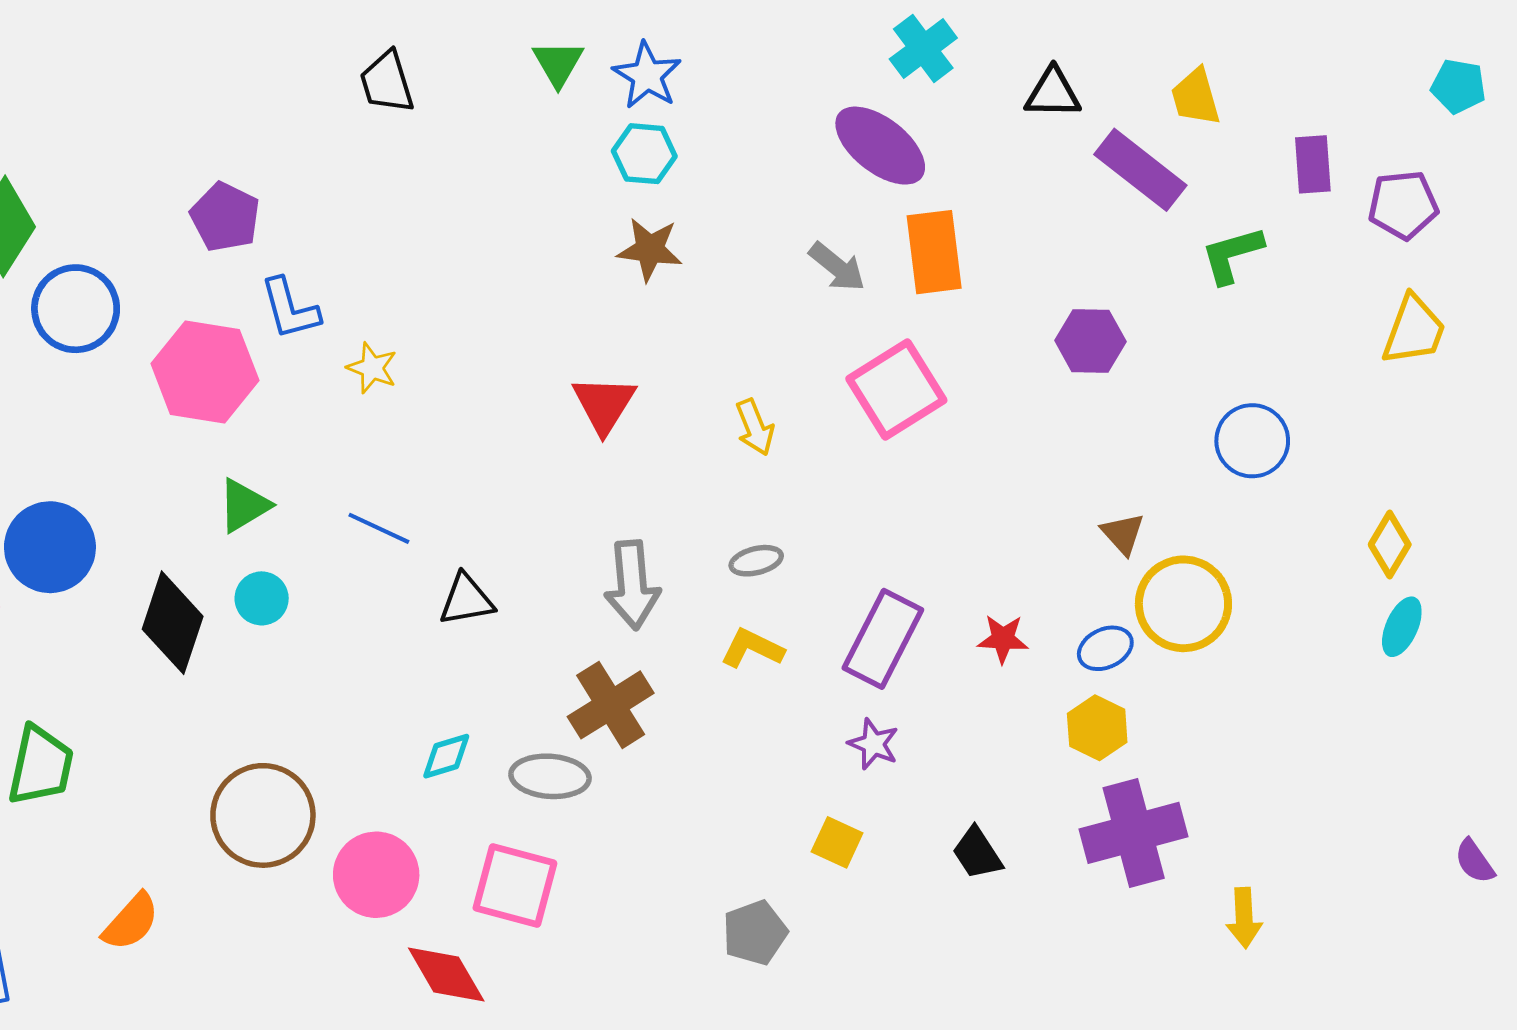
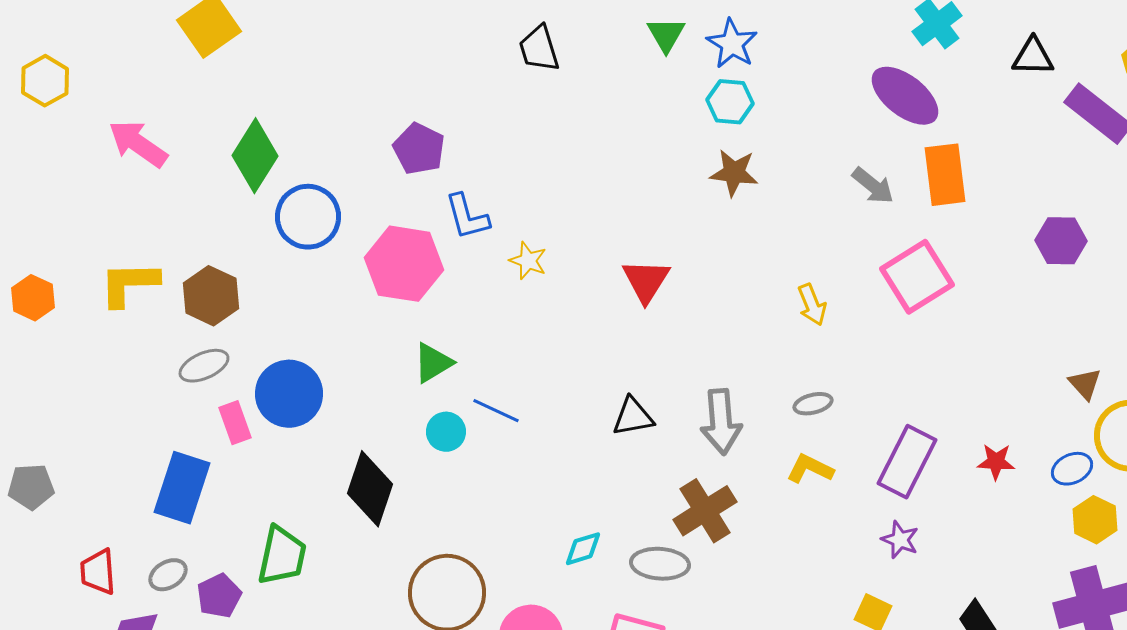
red triangle: (604, 404) -> (646, 281), moved
blue line: (379, 528) -> (496, 411), moved
black triangle: (466, 600) -> (633, 417), moved
black diamond: (173, 623) -> (370, 489), moved
yellow hexagon: (1097, 728) -> (1095, 520), moved

